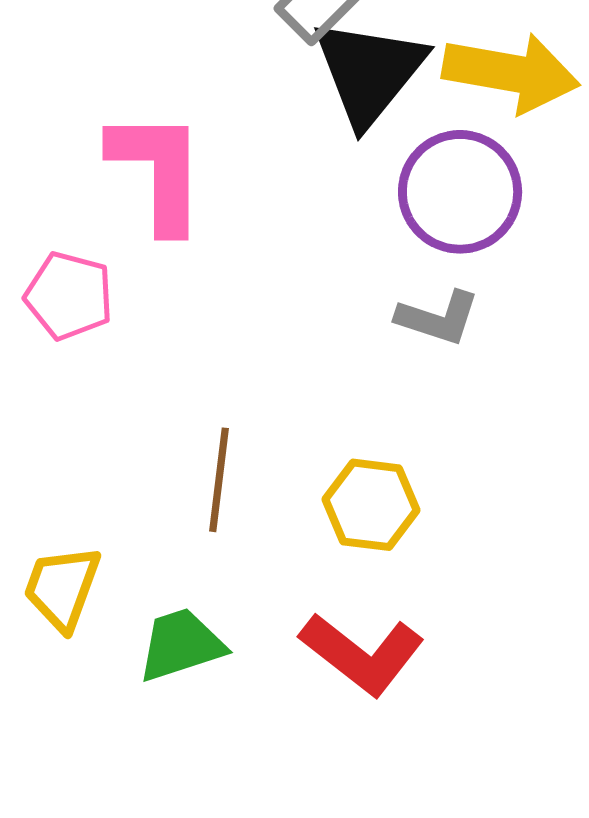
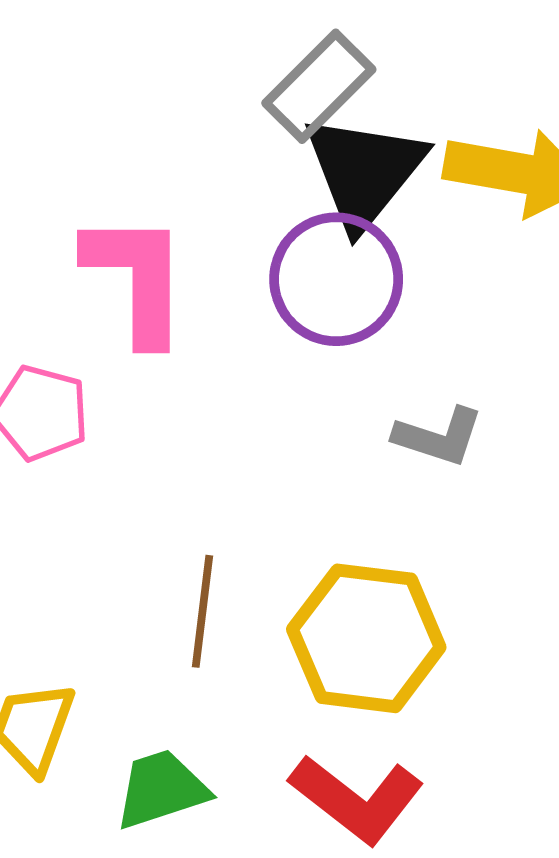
purple circle: (460, 192) -> (336, 279), moved
yellow hexagon: (371, 505) -> (366, 638), size x1.5

